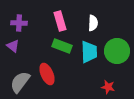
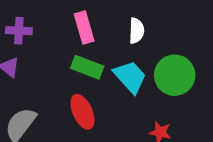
cyan trapezoid: (89, 52) -> (130, 77), turned -40
red ellipse: (47, 74) -> (82, 112), moved

